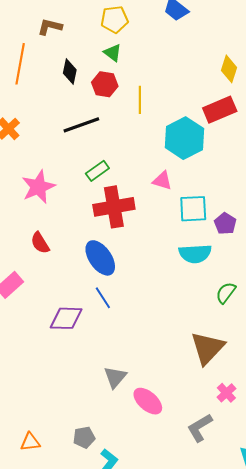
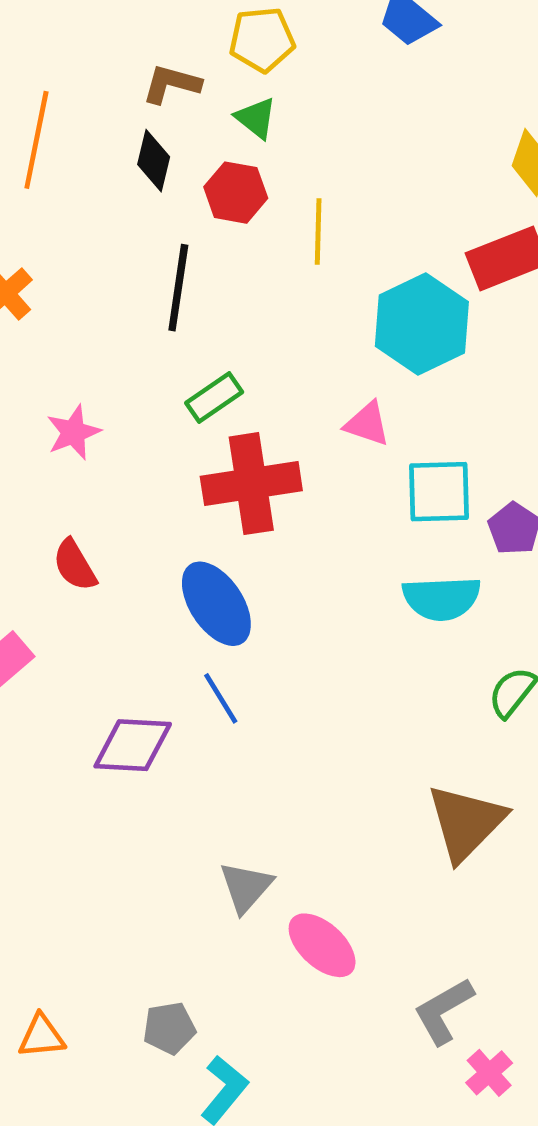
brown L-shape: (50, 27) -> (171, 84), moved
black line: (81, 125) -> (178, 288), turned -63
pink star: (38, 187) -> (73, 432), size x0.7
pink cross: (226, 393) -> (489, 1073), moved

